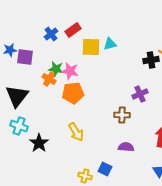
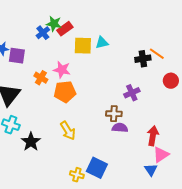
green star: (56, 69) -> (54, 24), moved
purple semicircle: (126, 147) -> (120, 128), moved
blue square: (105, 169) -> (97, 168), size x1.5

